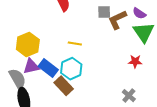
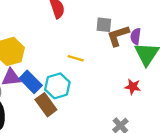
purple semicircle: (139, 13) -> (136, 36), moved, turned 56
yellow line: (75, 44) -> (76, 58), moved

